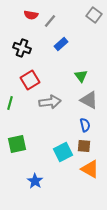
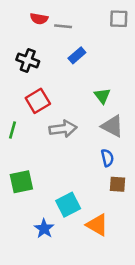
gray square: (94, 15) -> (119, 19), turned -35
gray line: (50, 21) -> (63, 26), turned 56
brown square: (84, 146) -> (117, 184), moved
cyan square: (63, 152) -> (68, 205), moved
orange triangle: (90, 169) -> (97, 225), moved

